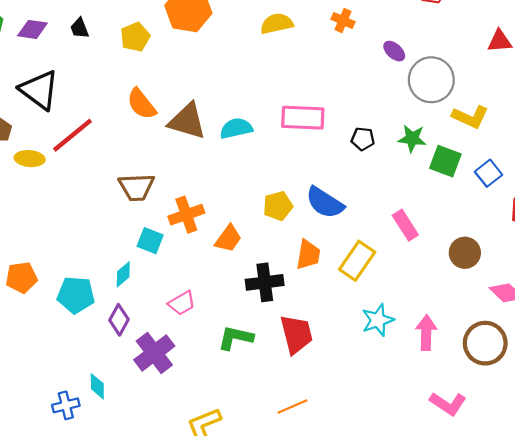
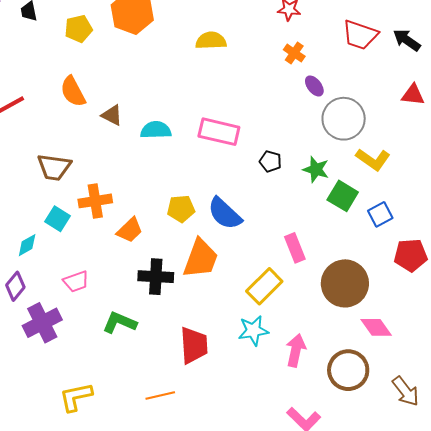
orange cross: (343, 20) -> (294, 53), moved
brown triangle: (187, 121) -> (112, 115), size x0.6
brown circle: (465, 253) -> (345, 283), size x1.6
orange trapezoid: (308, 255) -> (201, 259), size x1.4
yellow rectangle: (357, 261) -> (264, 286), moved
red trapezoid: (296, 334) -> (194, 345), moved

